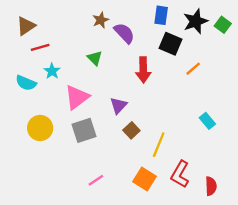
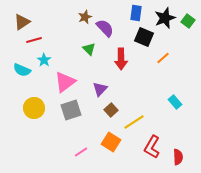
green triangle: (95, 58) -> (89, 49), moved
yellow line: (159, 145) -> (134, 122), turned 35
orange square: (145, 179) -> (111, 142), moved

